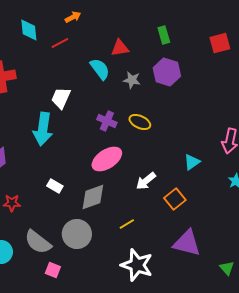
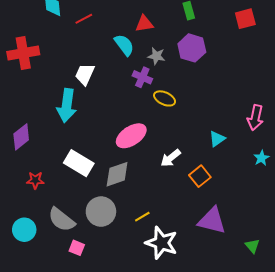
purple cross: (107, 121) -> (142, 77), moved
white rectangle: (55, 186) -> (79, 163), size x1.8
yellow line: (127, 224) -> (142, 217), moved

